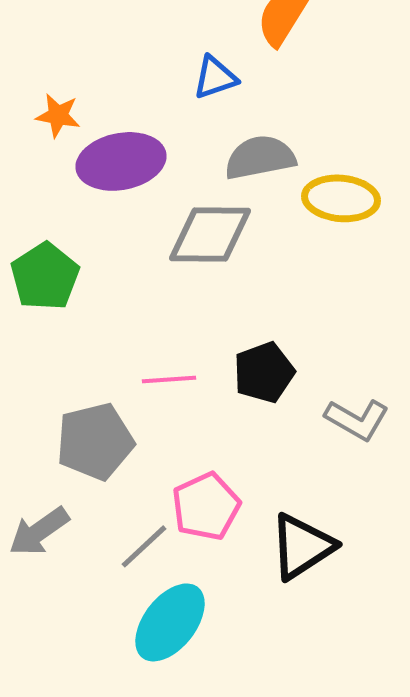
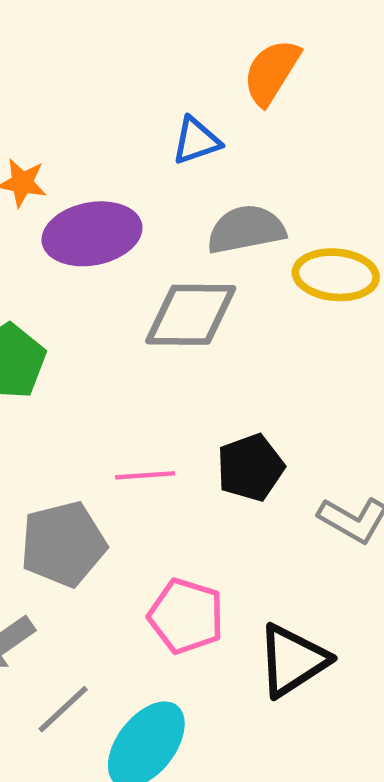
pink pentagon: (206, 506) -> (186, 616), turned -30
gray line: (144, 546) -> (63, 709), moved

